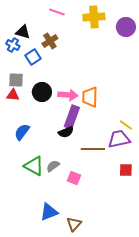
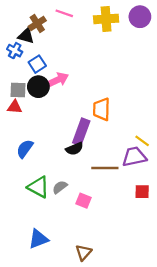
purple circle: (126, 27) -> (140, 17), moved
brown cross: (50, 41) -> (37, 23), moved
black circle: (42, 92) -> (38, 87), moved
pink arrow: (68, 95) -> (58, 80), moved, turned -30
blue triangle: (49, 212) -> (38, 239), moved

